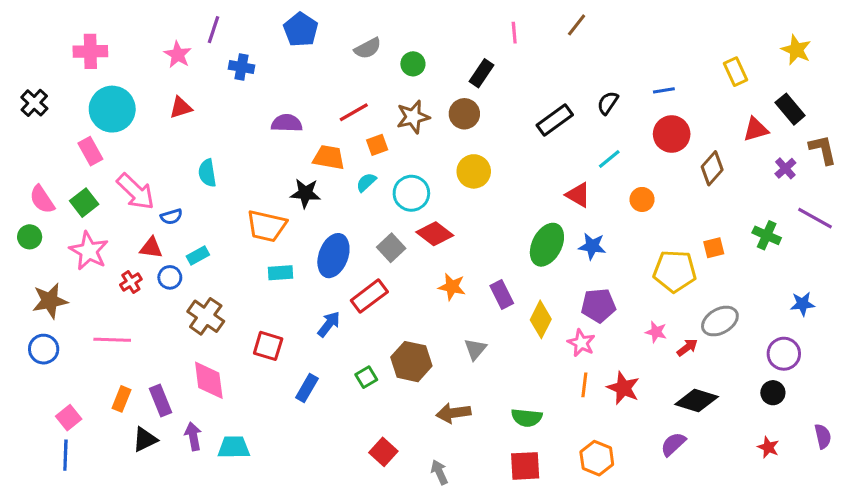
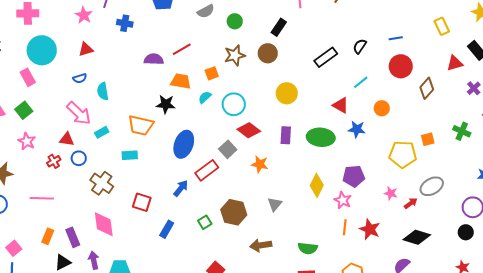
red line: (354, 112) -> (182, 49), moved
yellow circle: (474, 171) -> (287, 93), moved
pink arrow: (136, 192) -> (79, 113), moved
blue semicircle: (171, 217) -> (80, 78), moved
green ellipse: (547, 245) -> (321, 137), turned 68
blue star: (592, 246) -> (357, 129), moved
gray square: (391, 248) -> (228, 149), moved
pink star: (89, 251) -> (27, 141), size x0.7
cyan rectangle: (198, 256) -> (102, 132), moved
cyan rectangle: (280, 273) -> (130, 155), moved
purple rectangle: (502, 295) -> (286, 135), moved, turned 30

